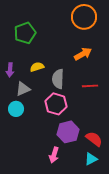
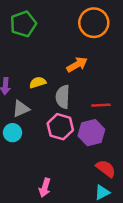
green pentagon: (25, 33) -> (23, 24), moved
orange arrow: (83, 54) -> (77, 65), moved
purple hexagon: (68, 132) -> (91, 133), moved
pink arrow: (54, 155) -> (45, 188), moved

